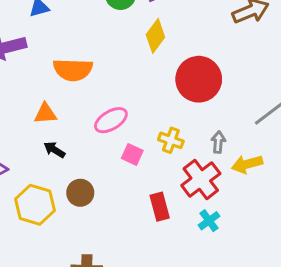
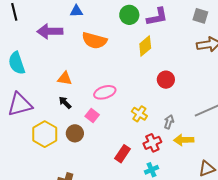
orange semicircle: (73, 70) -> (94, 40), moved
red circle: (199, 79) -> (166, 80), size x0.6
pink square: (132, 154) -> (92, 116), moved
red cross: (201, 180) -> (152, 143), size x0.7
red rectangle: (160, 207) -> (123, 154), turned 36

